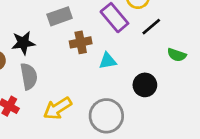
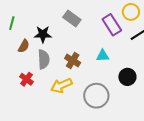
gray rectangle: (60, 16) -> (72, 18), turned 48
brown cross: (81, 42) -> (73, 61), moved, turned 35

